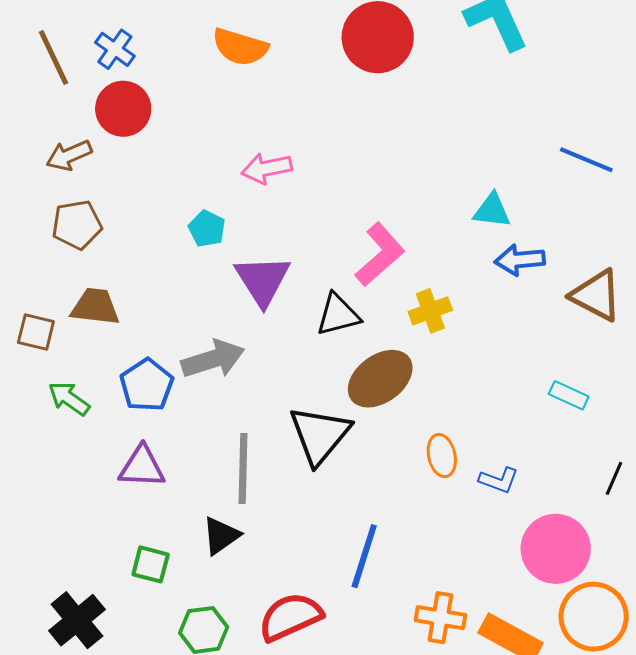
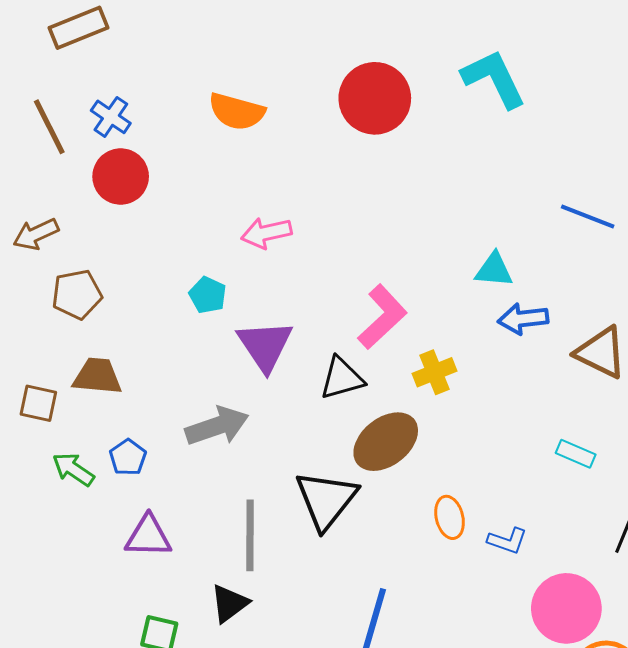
brown arrow: (69, 155) -> (36, 234), moved
blue pentagon: (147, 385) -> (128, 457), moved, size x0.7

